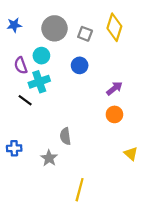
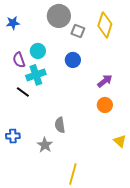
gray circle: (55, 28) -> (59, 16), moved

